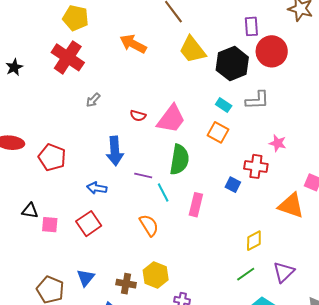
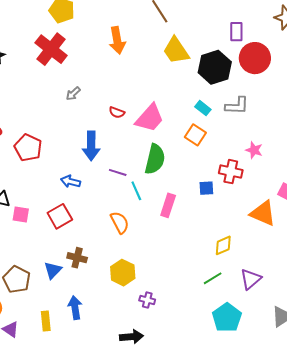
orange arrow: (133, 44) -> (117, 40), turned -132
blue square: (233, 185) -> (206, 188), turned -35
brown cross: (126, 284) -> (77, 258), moved

